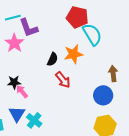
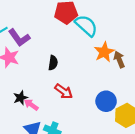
orange star: (73, 54) -> (104, 52), moved
red arrow: (63, 80) -> (64, 91), moved
blue circle: (103, 95) -> (106, 101), moved

